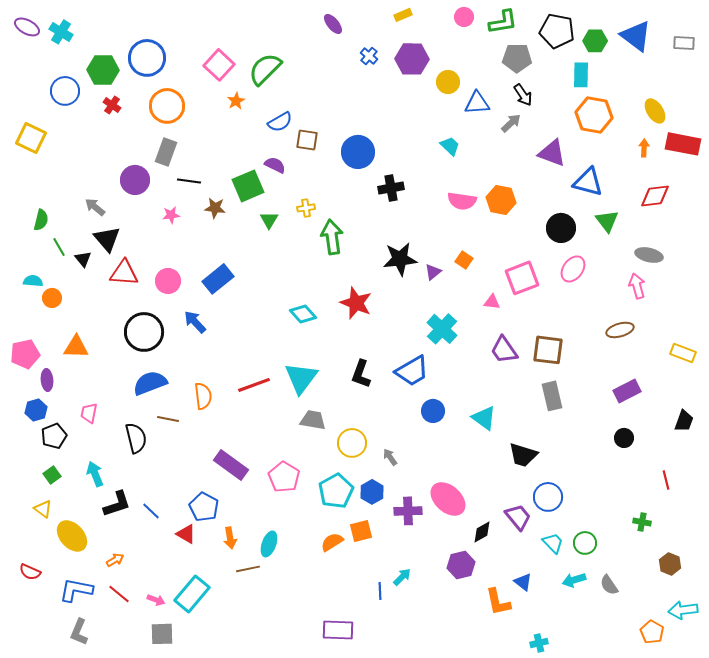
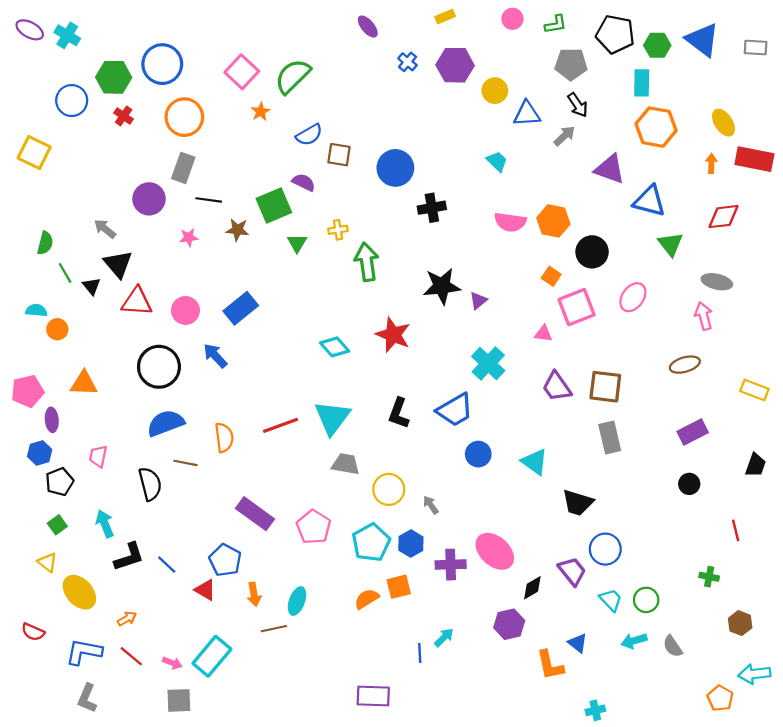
green L-shape: (503, 22) -> (556, 24), size x0.7
black circle: (561, 228) -> (592, 252), moved
orange square: (464, 260) -> (551, 276), moved

